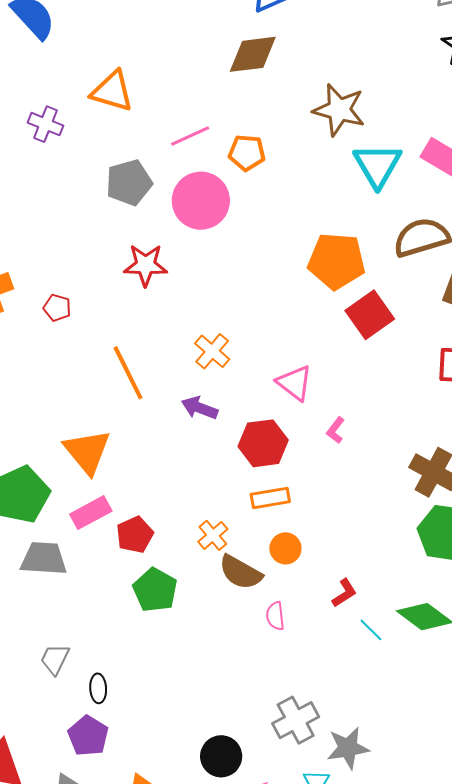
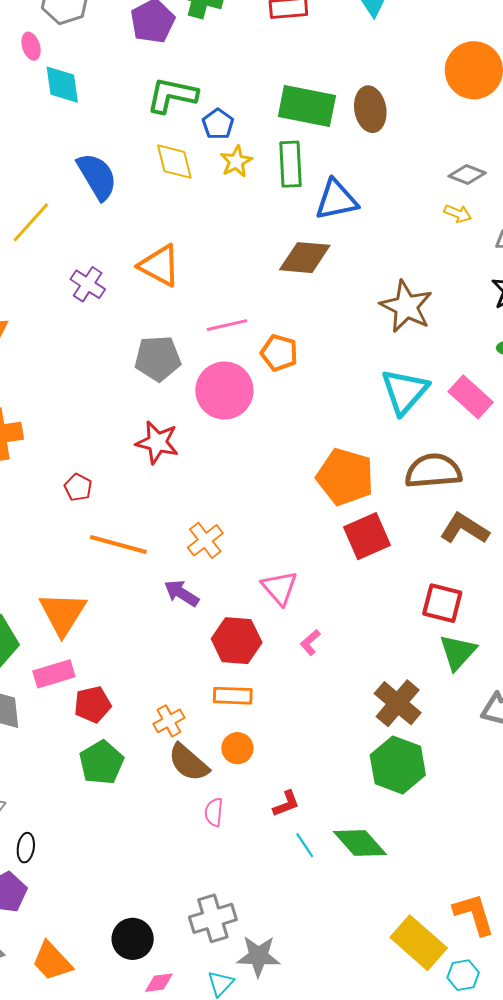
brown star: (339, 110) -> (406, 306), moved
red pentagon: (57, 308) -> (78, 487), moved
orange line: (128, 373) -> (118, 545), turned -60

